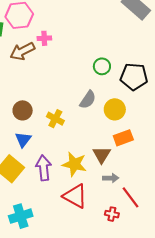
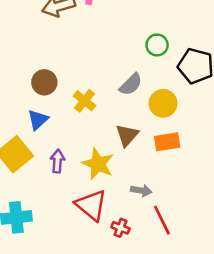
brown triangle: (102, 155) -> (127, 135), moved
purple arrow: (44, 168) -> (57, 161), size x0.7
red cross: (112, 214) -> (120, 228), moved

